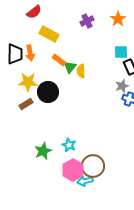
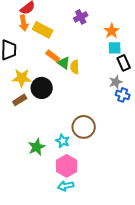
orange star: (118, 19) -> (112, 31), moved
orange arrow: (30, 53) -> (24, 23), moved
green triangle: (70, 67) -> (64, 63), turned -32
brown circle: (93, 166) -> (84, 127), moved
cyan arrow: (85, 181) -> (66, 186), moved

